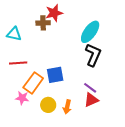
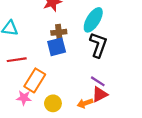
brown cross: (43, 23) -> (59, 32), moved
blue square: (55, 75) -> (57, 47), moved
orange arrow: (67, 107) -> (85, 103), moved, turned 64

